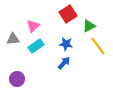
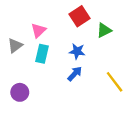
gray triangle: (13, 39) -> (15, 46), turned -32
cyan rectangle: (36, 46) -> (42, 54), turned -42
yellow line: (98, 46) -> (115, 82), moved

